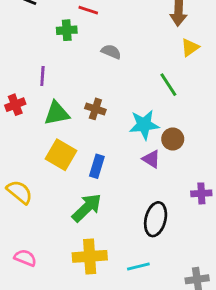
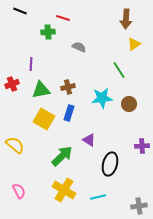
brown cross: (95, 109) -> (68, 87), turned -32
brown circle: (173, 139) -> (129, 104), moved
purple triangle: (151, 159) -> (89, 140), moved
blue rectangle: (97, 166) -> (69, 113), moved
yellow cross: (90, 256) -> (64, 190), turned 35
pink semicircle: (25, 258) -> (19, 191), turned 42

